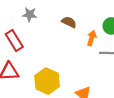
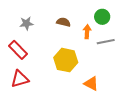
yellow hexagon: (47, 81) -> (66, 60), moved

